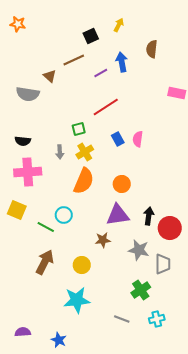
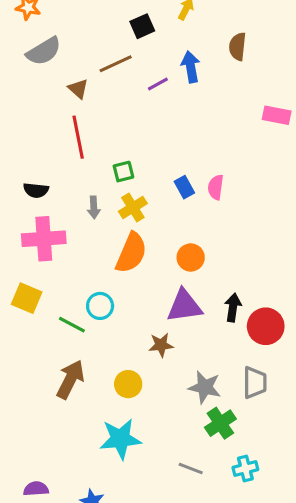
gray semicircle: (28, 94) -> (44, 51), moved, turned -40
red line: (106, 107) -> (78, 137), moved, turned -68
gray star: (139, 250) -> (205, 387), moved

